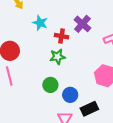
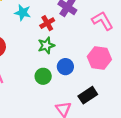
red cross: (61, 36) -> (47, 23), turned -32
blue circle: (70, 95) -> (65, 67), moved

